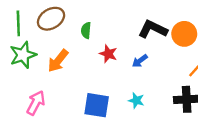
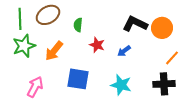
cyan star: (136, 101) -> (121, 85), size x1.5
blue square: (97, 105) -> (78, 79), moved

